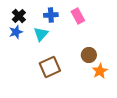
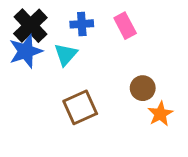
black cross: (19, 16) -> (30, 26), size x1.5
blue star: (16, 32) -> (26, 51), size x1.5

